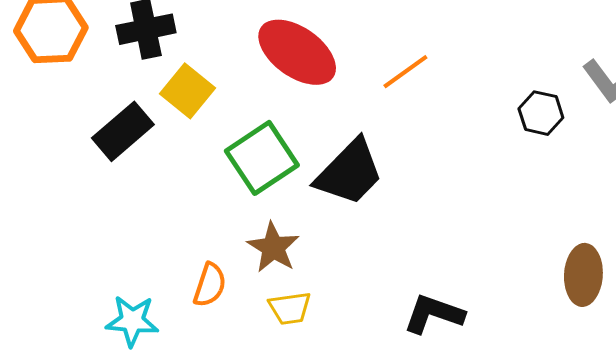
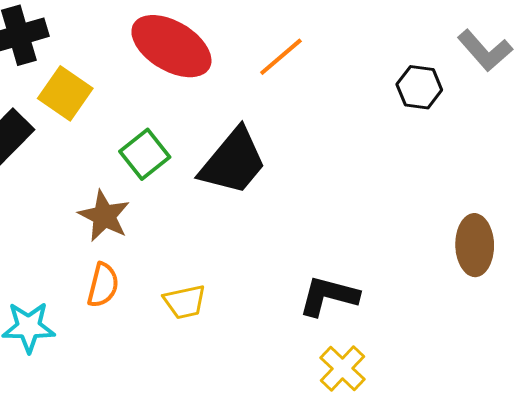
green square: (262, 158) -> (145, 154), size x0.7
brown star: (273, 247) -> (104, 216), moved

